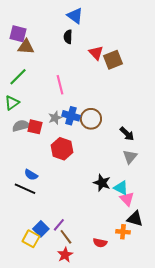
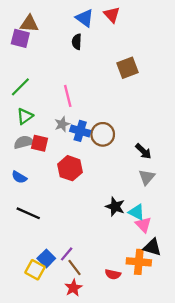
brown triangle: (26, 47) -> (29, 24), moved
red triangle: (96, 53) -> (112, 15), moved
green triangle: (12, 103) -> (25, 116), moved
gray star: (55, 118) -> (62, 124), moved
blue semicircle: (31, 175) -> (19, 177), moved
orange cross: (123, 232) -> (139, 262), size x1.5

